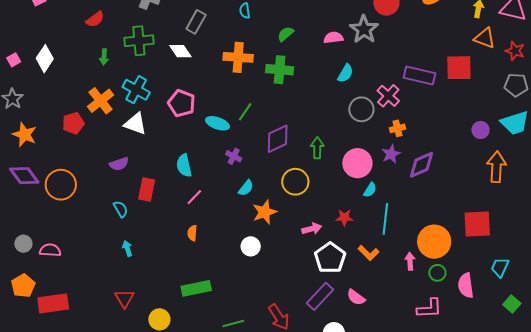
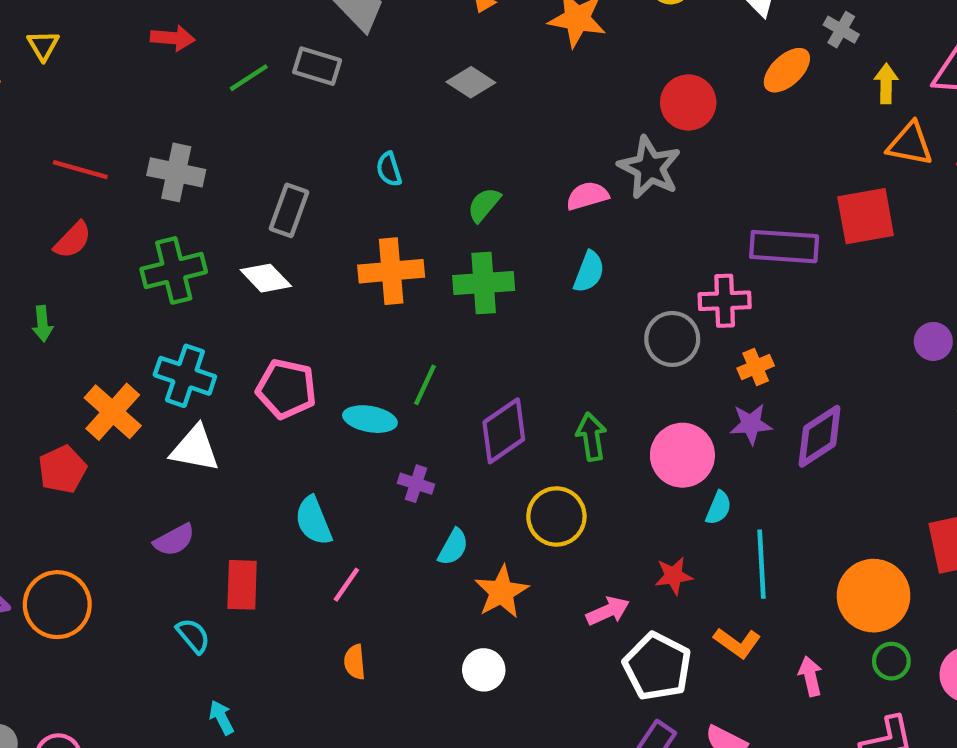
green arrow: (104, 57) -> (42, 324), moved
cyan semicircle: (345, 73) -> (589, 272), moved
pink cross: (388, 96) -> (725, 301), turned -35
purple star: (391, 154) -> (751, 424), turned 30
pink arrow: (410, 261) -> (810, 676), moved

